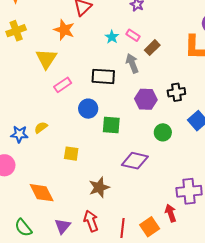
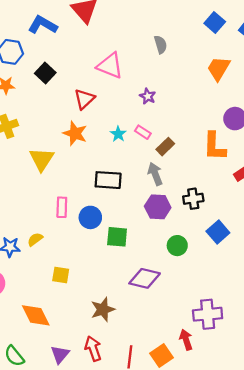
orange star: (64, 30) -> (75, 133), moved
gray arrow: (132, 63) -> (155, 174), moved
pink rectangle: (63, 85) -> (62, 207), moved, turned -54
yellow square: (71, 154) -> (61, 275), moved

